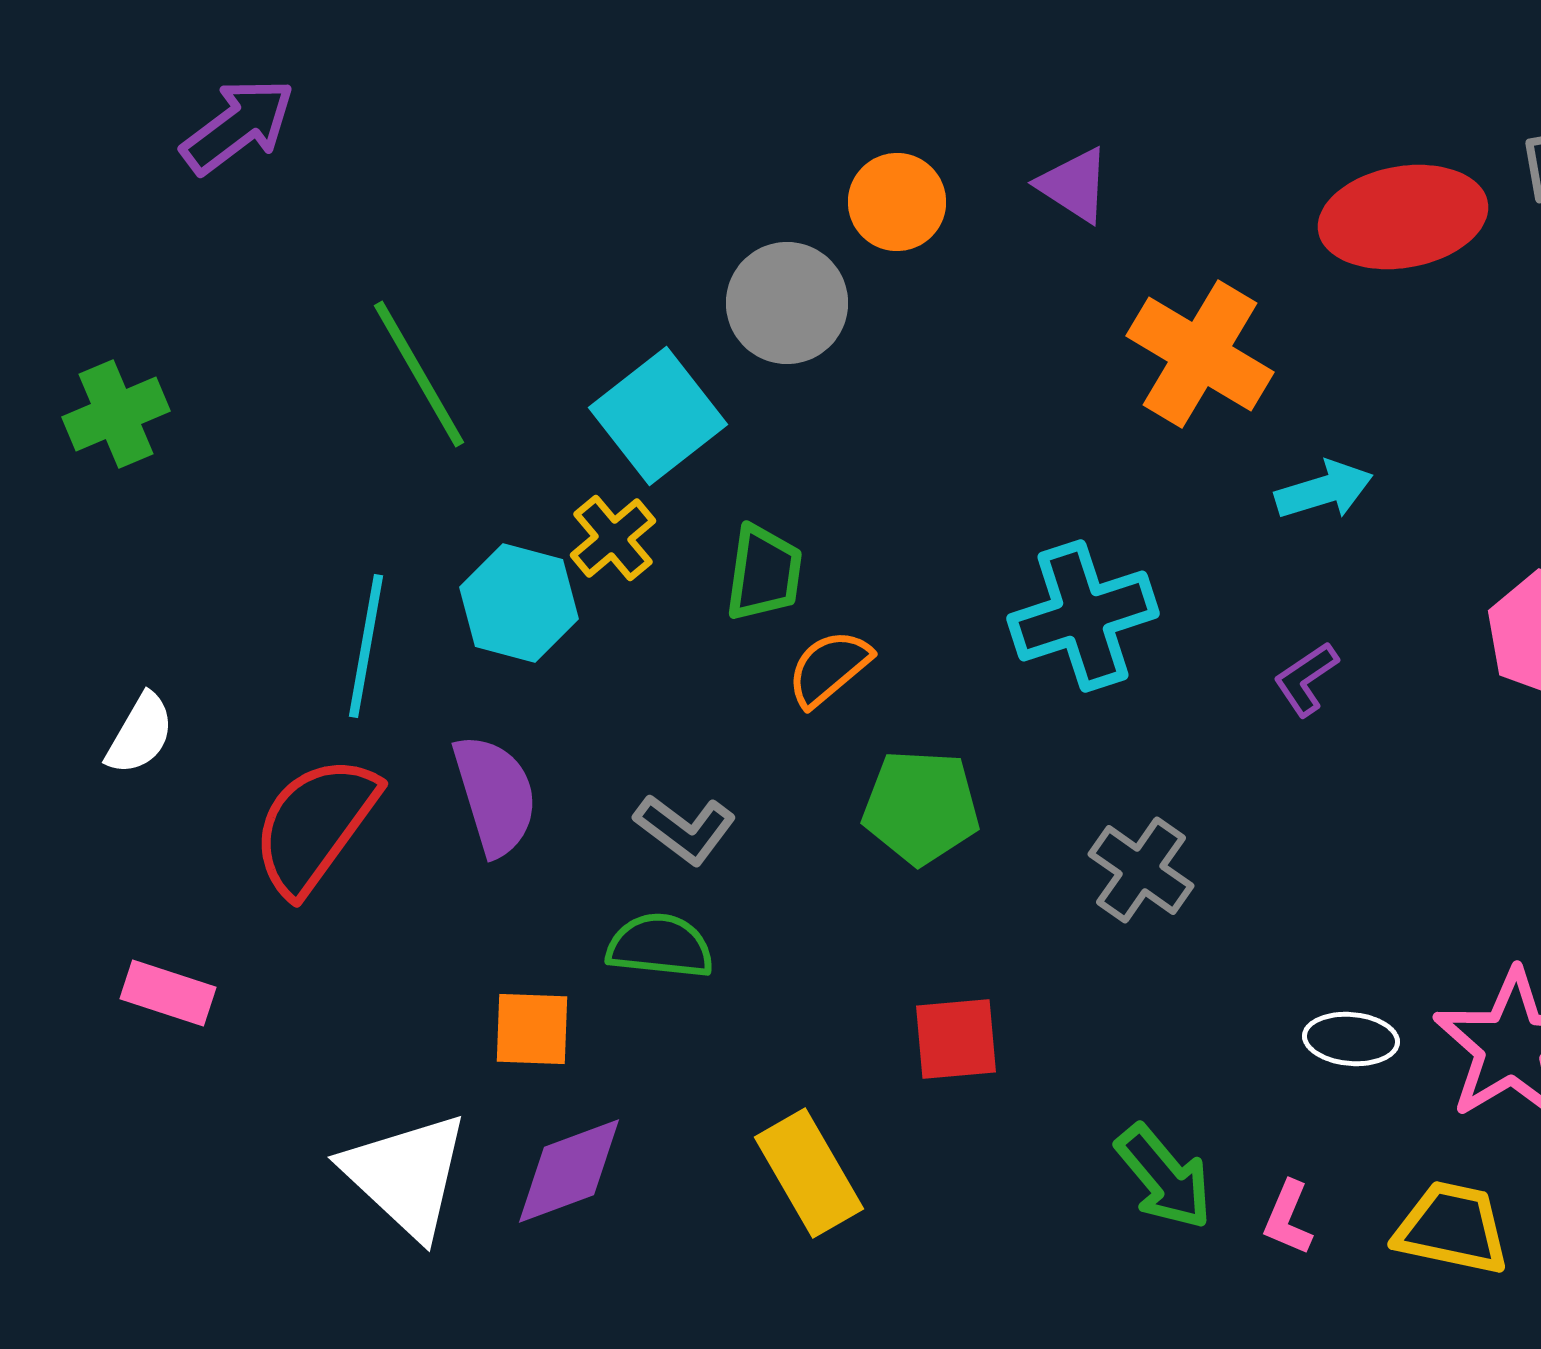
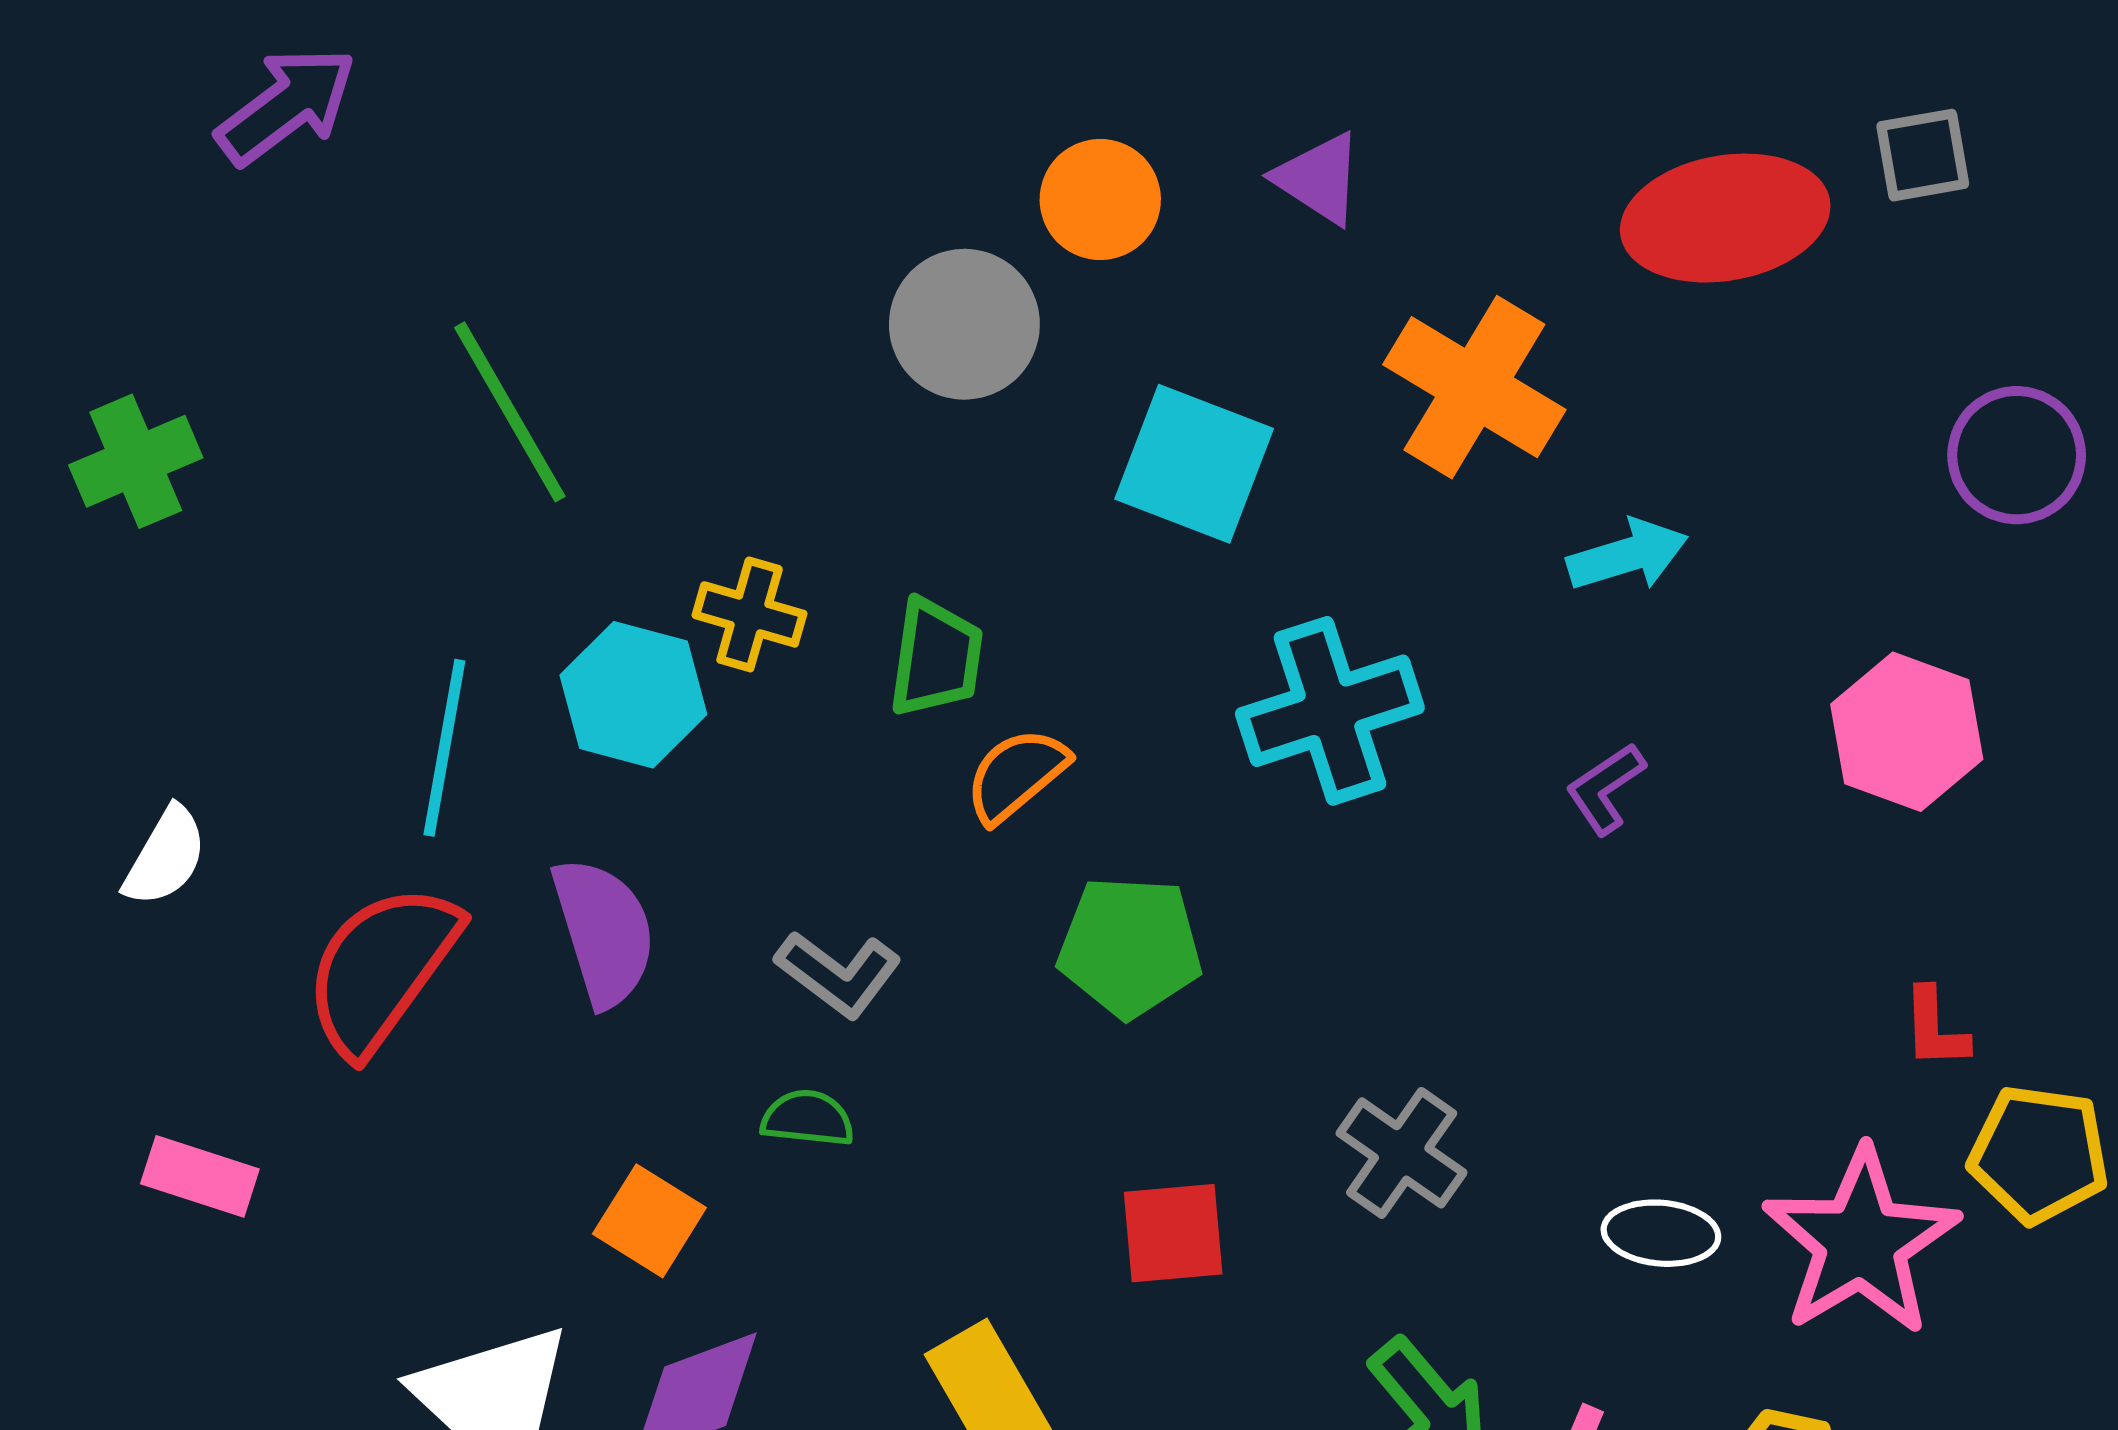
cyan square: (658, 416) -> (1194, 464), moved, turned -31
yellow cross: (613, 538) -> (750, 614), turned -34
gray cross: (1141, 870) -> (1402, 1153), moved
green semicircle: (660, 946) -> (808, 1118), size x0.7
orange square: (532, 1029) -> (649, 1221), turned 30

